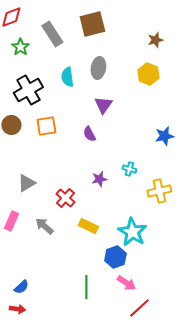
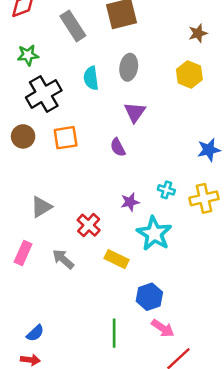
green star: (20, 47) -> (28, 55), moved, turned 30
yellow cross: (159, 191) -> (204, 198), moved
cyan star: (132, 232) -> (154, 234), moved

